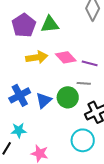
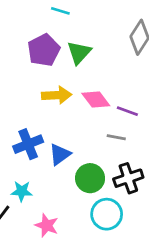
green triangle: (50, 24) -> (79, 53), turned -48
green circle: (68, 97) -> (90, 178), moved

